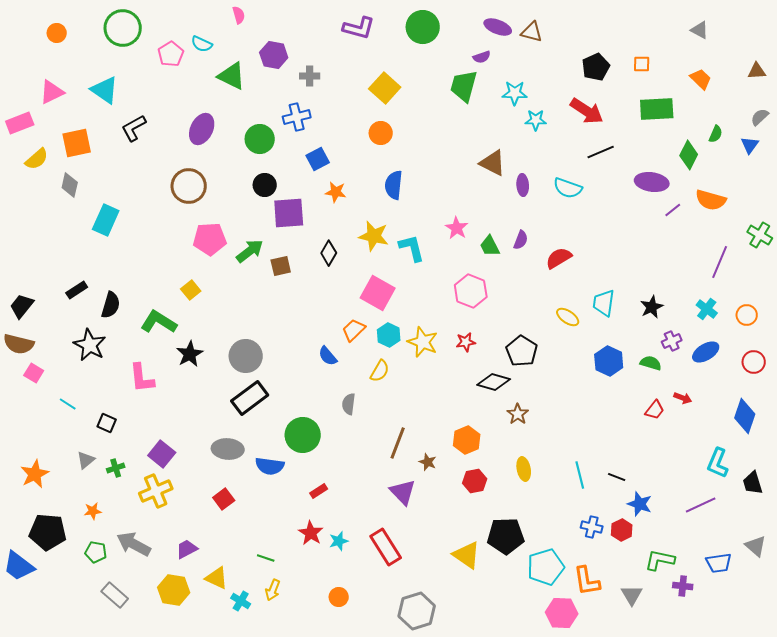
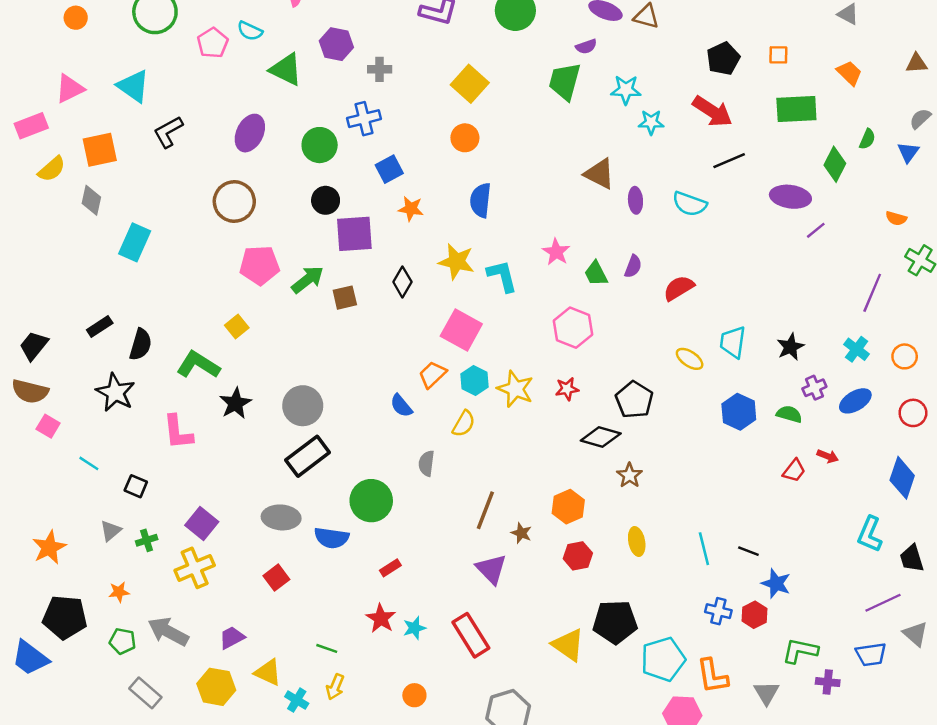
orange semicircle: (711, 200) -> (896, 218), moved, size x0.6
purple line: (701, 505) -> (883, 603), moved

